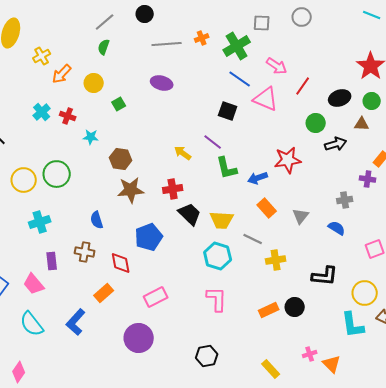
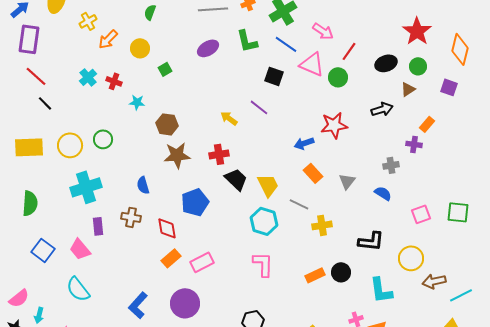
purple ellipse: (162, 83) -> (208, 48), turned -45
green circle: (316, 123) -> (338, 77), moved
brown triangle: (362, 124) -> (408, 89), turned -35
green L-shape: (227, 168) -> (247, 41), moved
green circle: (57, 174) -> (103, 139), size x0.7
yellow trapezoid: (222, 220) -> (268, 185), turned -120
cyan cross: (40, 222) -> (86, 187), size x1.4
orange rectangle: (104, 293) -> (171, 258), moved
blue L-shape: (76, 322) -> (138, 305), moved
cyan L-shape: (353, 325) -> (381, 290), moved

